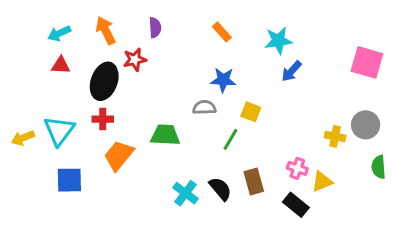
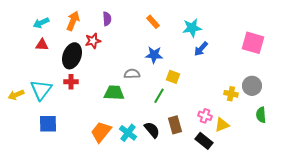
orange arrow: (106, 30) -> (73, 21), turned 48
gray semicircle: (204, 107) -> (132, 74), moved
orange trapezoid: (119, 155) -> (101, 132), moved

